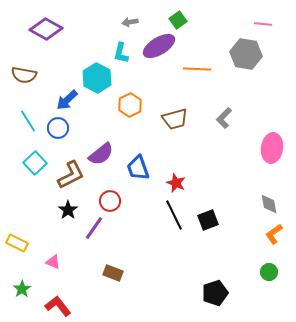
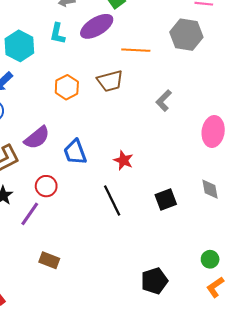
cyan hexagon: (97, 78) -> (19, 46), moved
brown trapezoid: (175, 119) -> (110, 81), moved
red star: (176, 183) -> (123, 160), moved
black square: (208, 220) -> (166, 199), moved
orange L-shape: (274, 234) -> (215, 287), moved

